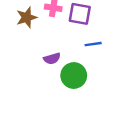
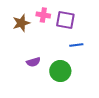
purple semicircle: (52, 59) -> (33, 62), moved

